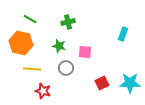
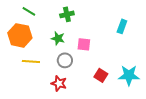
red square: (102, 83) -> (101, 75), turned -32
red star: (43, 91) -> (59, 83), moved

